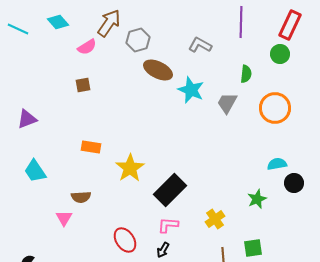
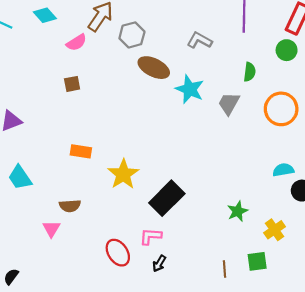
green star: (257, 199) -> (238, 211), moved
yellow cross: (215, 219) -> (275, 230), moved
pink L-shape: (168, 225) -> (150, 236), moved

